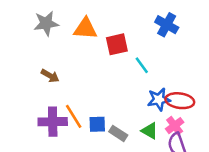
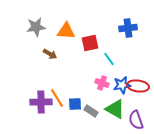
blue cross: (167, 25) -> (128, 28), turned -36
brown arrow: (50, 76) -> (50, 54), moved
pink cross: (175, 126) -> (102, 83), moved, turned -32
green triangle: (150, 131) -> (115, 109), size x1.5

